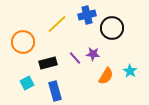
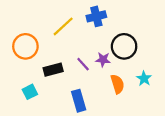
black circle: (112, 28) -> (124, 46), moved
orange semicircle: (106, 76) -> (117, 84), turned -48
blue rectangle: (55, 91) -> (79, 101), moved

